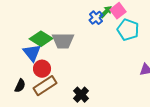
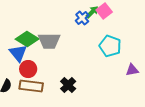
cyan pentagon: (128, 30) -> (110, 46), moved
brown rectangle: (45, 86) -> (31, 86), turned 40
black cross: (81, 95) -> (68, 85), moved

